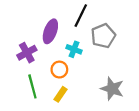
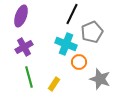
purple ellipse: (50, 31) -> (21, 16), moved
cyan cross: (74, 49) -> (66, 44), size x1.5
orange circle: (59, 70) -> (79, 62), moved

